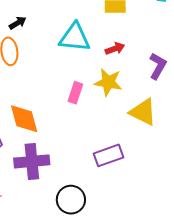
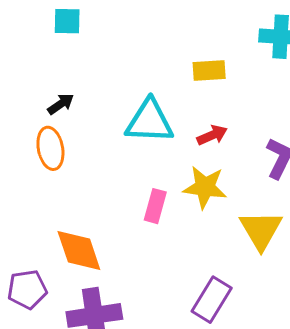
yellow triangle: (143, 112) -> (261, 230), turned 36
purple rectangle: (109, 155) -> (212, 300), turned -36

